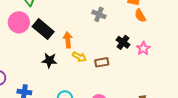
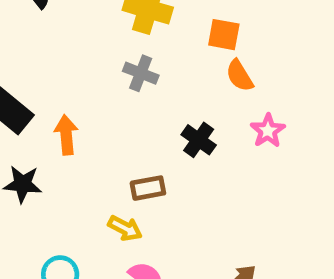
pink star: (143, 48) -> (268, 131), moved
yellow arrow: (79, 57) -> (125, 228), moved

